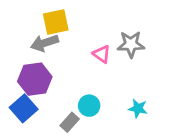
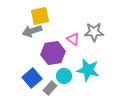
purple hexagon: (35, 79) -> (53, 53), moved
blue square: (24, 108) -> (32, 78), moved
cyan star: (138, 108) -> (88, 70), moved, size x1.6

